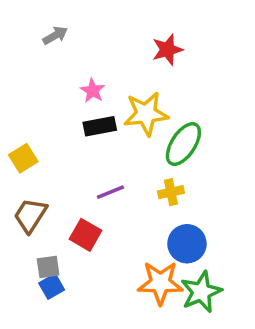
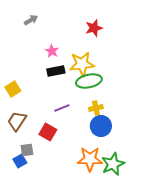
green ellipse: (183, 144) -> (89, 81), moved, turned 45
blue circle: (187, 244) -> (101, 126), moved
blue square: (52, 286) -> (20, 161), moved

